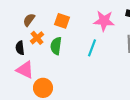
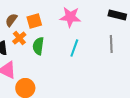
orange square: (62, 21) -> (34, 21), moved, turned -35
pink star: (104, 21) -> (70, 17), moved

